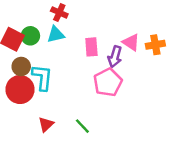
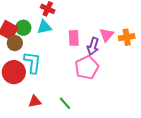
pink triangle: (131, 42) -> (107, 35), turned 35
brown circle: (21, 67) -> (15, 43), moved
red triangle: (46, 124) -> (35, 101), turned 32

